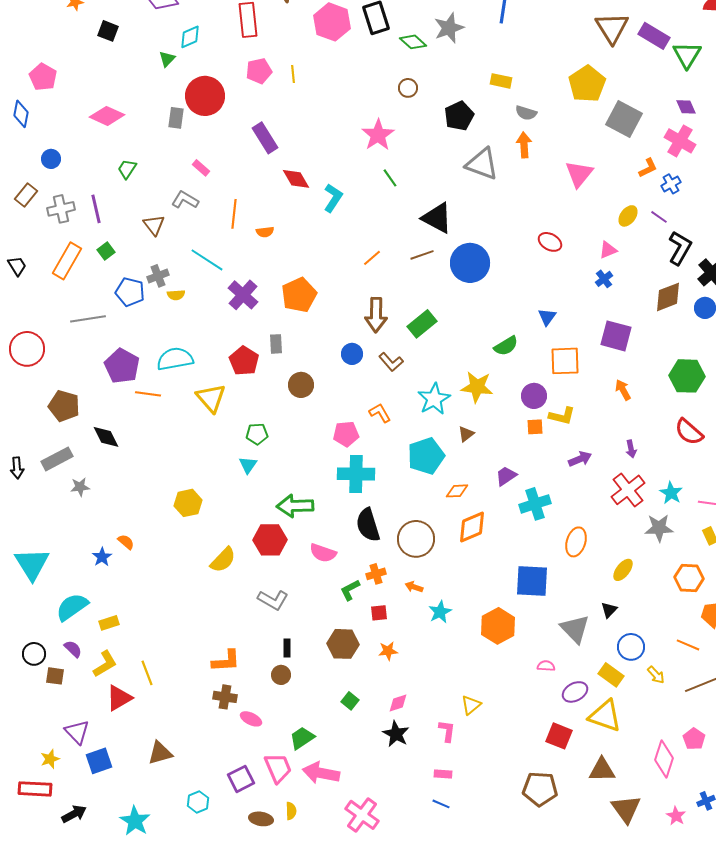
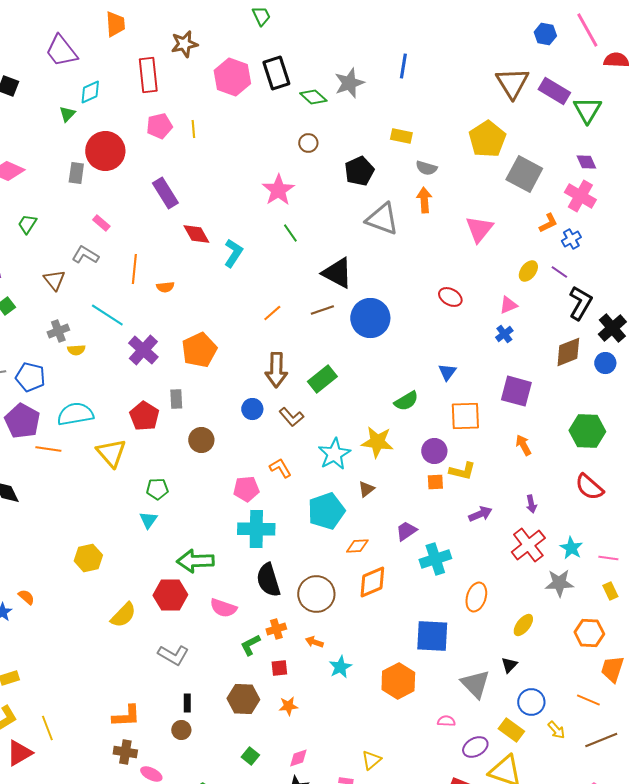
blue pentagon: (130, 292) -> (30, 377), moved

